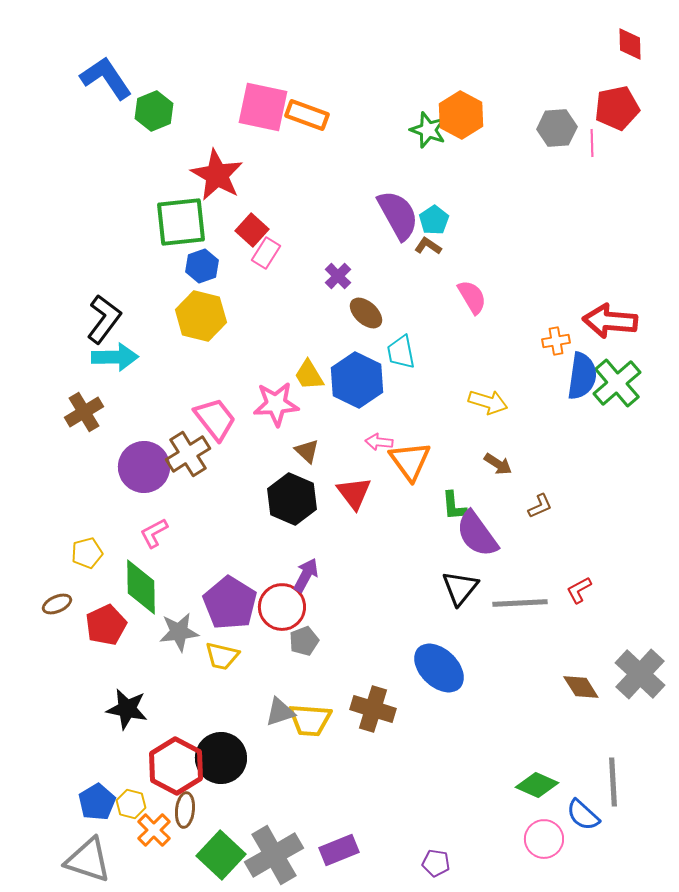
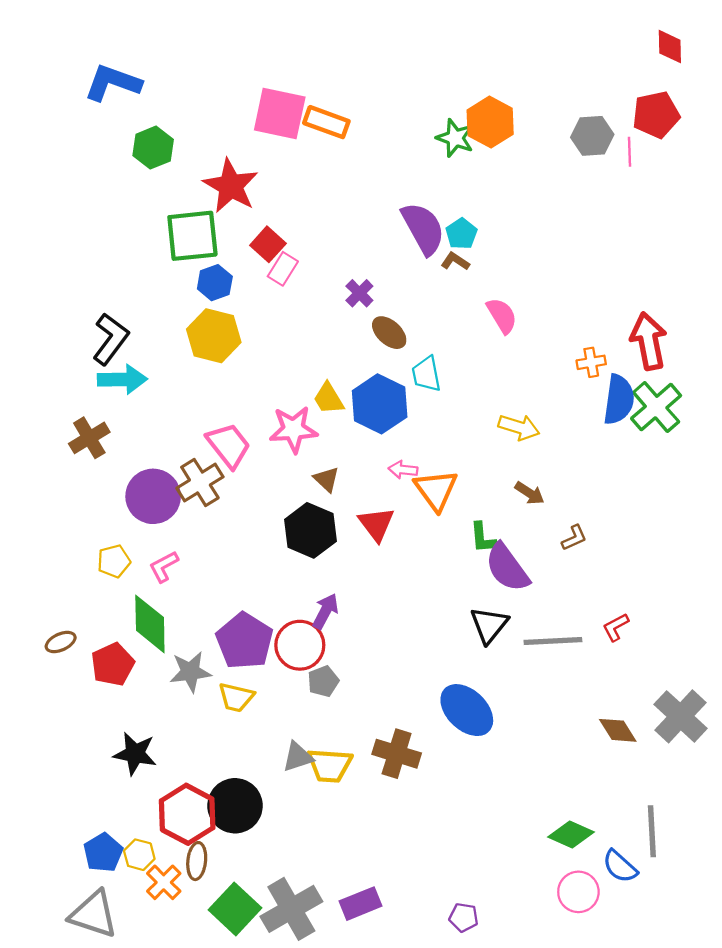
blue L-shape: (106, 78) -> (113, 83), turned -36
green hexagon: (154, 111) -> (153, 148), moved
red arrow: (610, 321) -> (649, 341), turned 74
yellow pentagon: (87, 553) -> (114, 561), moved

